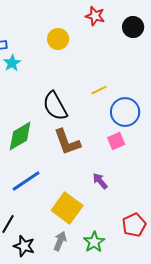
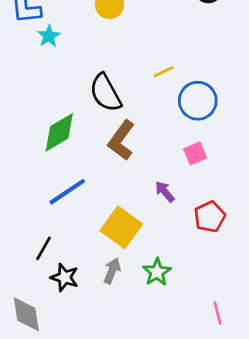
pink square: (116, 141) -> (195, 153), moved
brown L-shape: (67, 142) -> (121, 140), turned 56
red pentagon: (134, 225) -> (210, 217), moved

